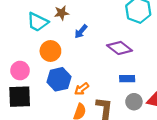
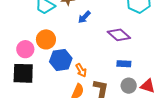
orange circle: (50, 51) -> (46, 39), moved
orange arrow: (82, 89) -> (81, 70), turned -88

